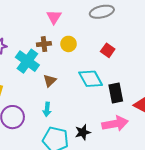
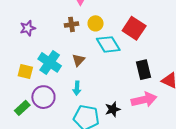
red square: (108, 50) -> (134, 28), size x1.6
cyan cross: (27, 61) -> (50, 62), moved
cyan diamond: (91, 79) -> (108, 44), moved

